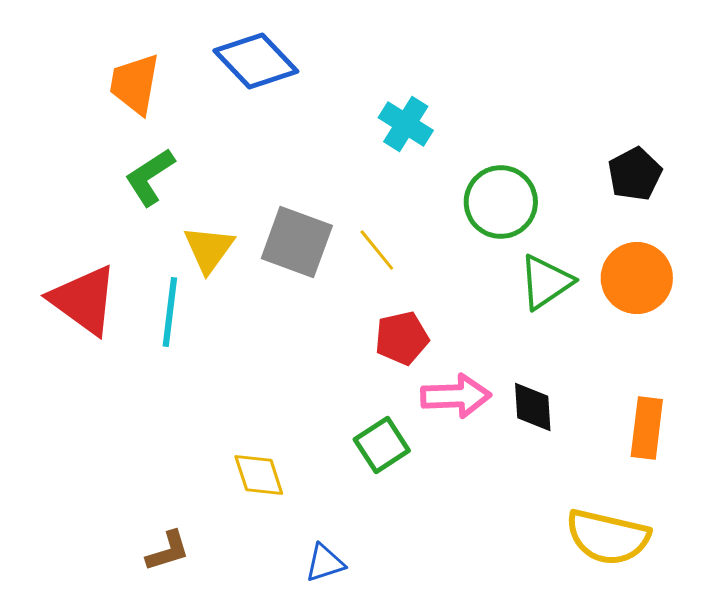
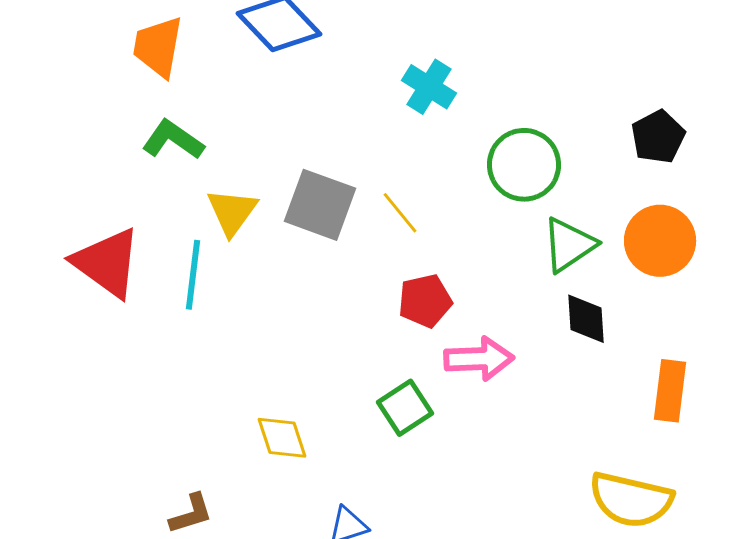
green L-shape: (150, 177) -> (173, 140), turned 68
black diamond: (533, 407) -> (586, 319), moved

